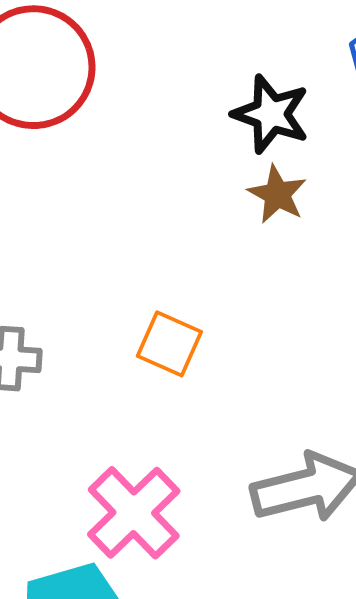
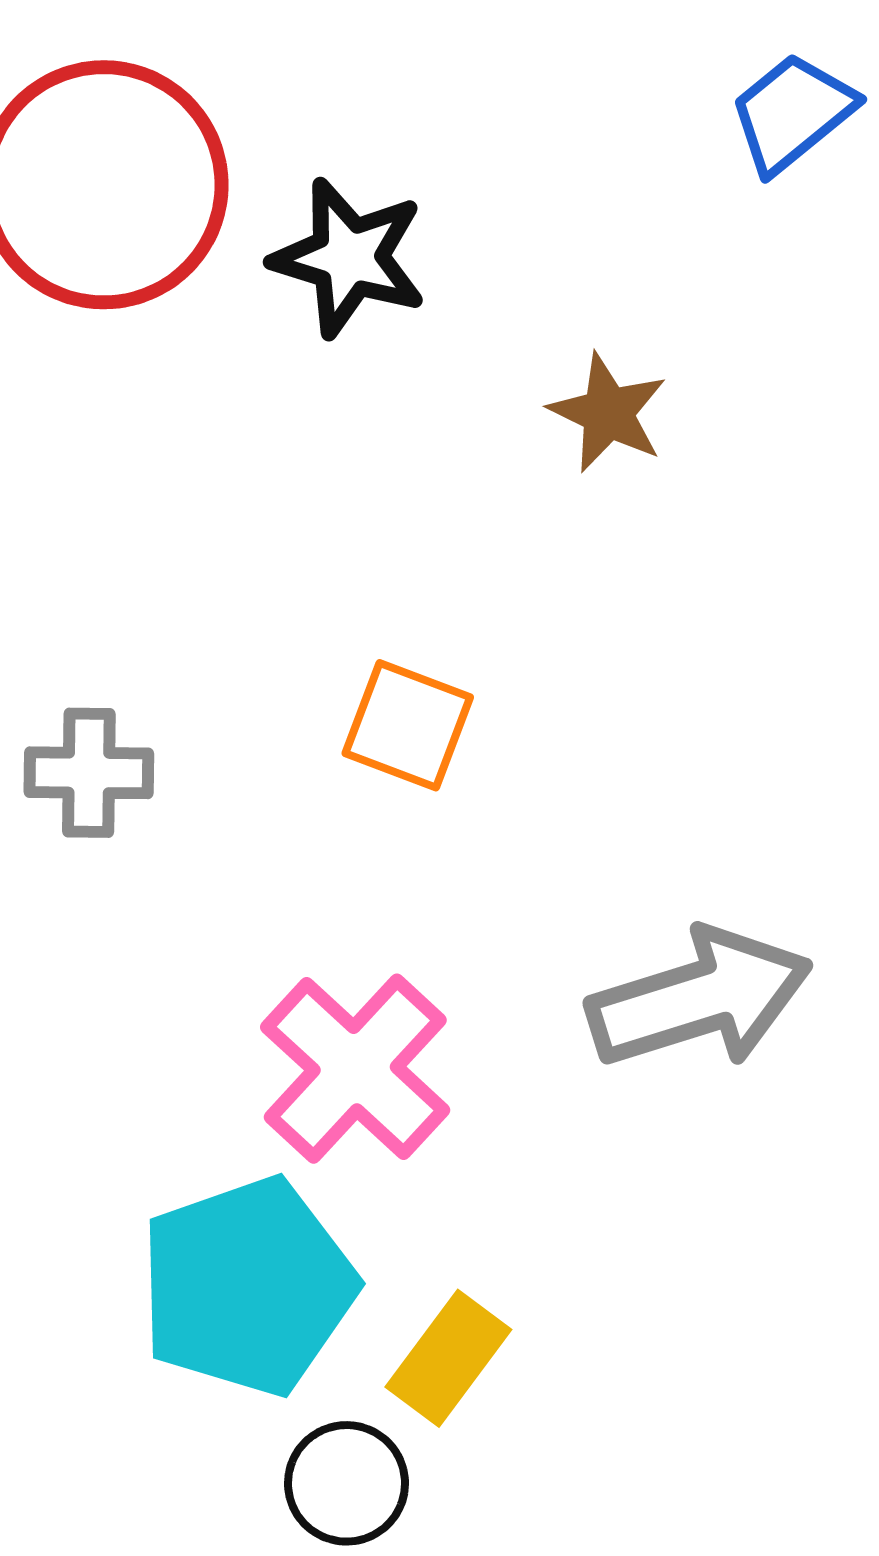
black star: (271, 114) -> (349, 258), moved

